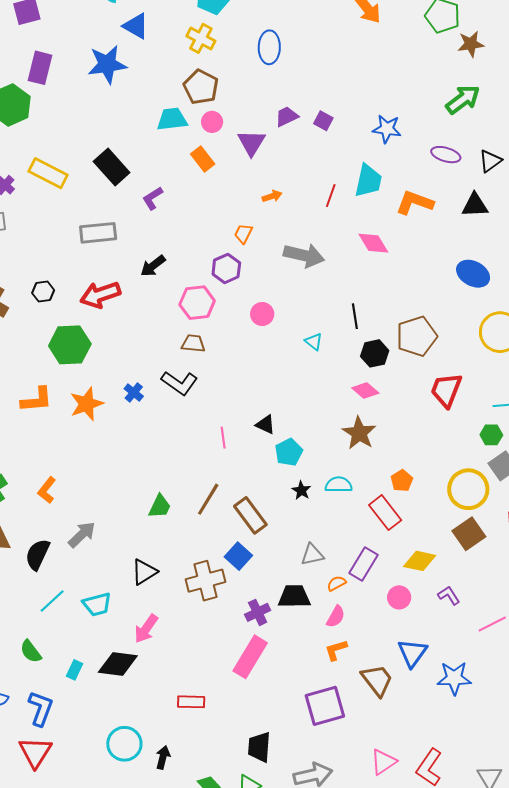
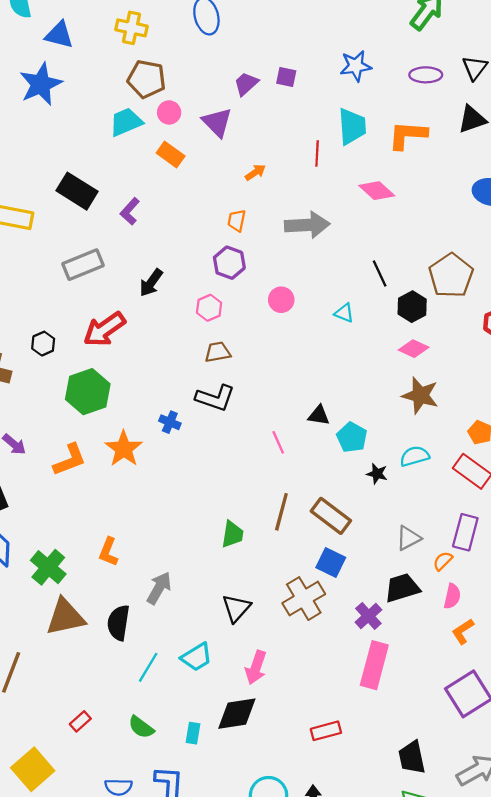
pink hexagon: (197, 303) -> (209, 308), size x0.7

